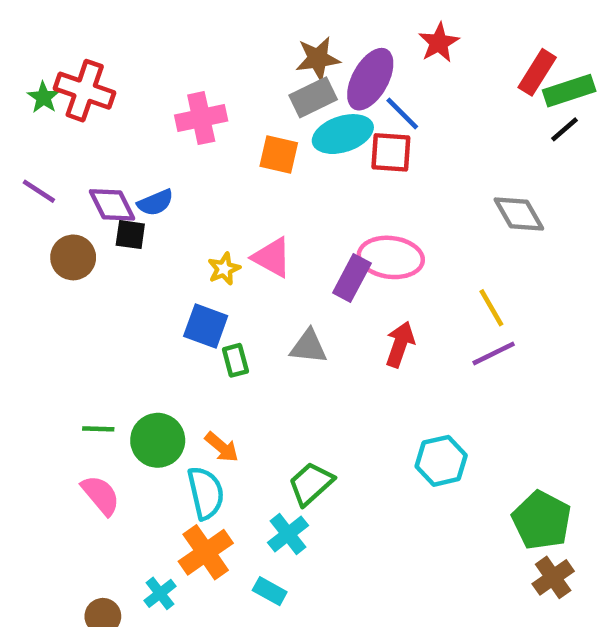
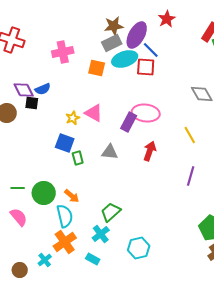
purple line: (494, 353) -> (191, 176), moved, turned -48
cyan hexagon: (441, 461) -> (139, 248), moved

